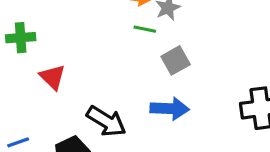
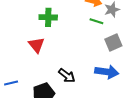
green cross: (21, 38) -> (48, 17), moved
black arrow: (106, 121) -> (67, 76), size x0.7

